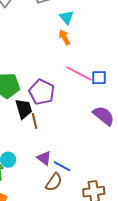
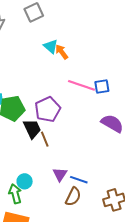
cyan triangle: (67, 17) -> (51, 46), moved
purple pentagon: (42, 92) -> (48, 109), turned 30
purple triangle: (44, 158) -> (60, 174), turned 35

